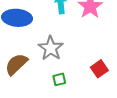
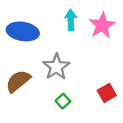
green square: (59, 79) -> (63, 101), turned -32

